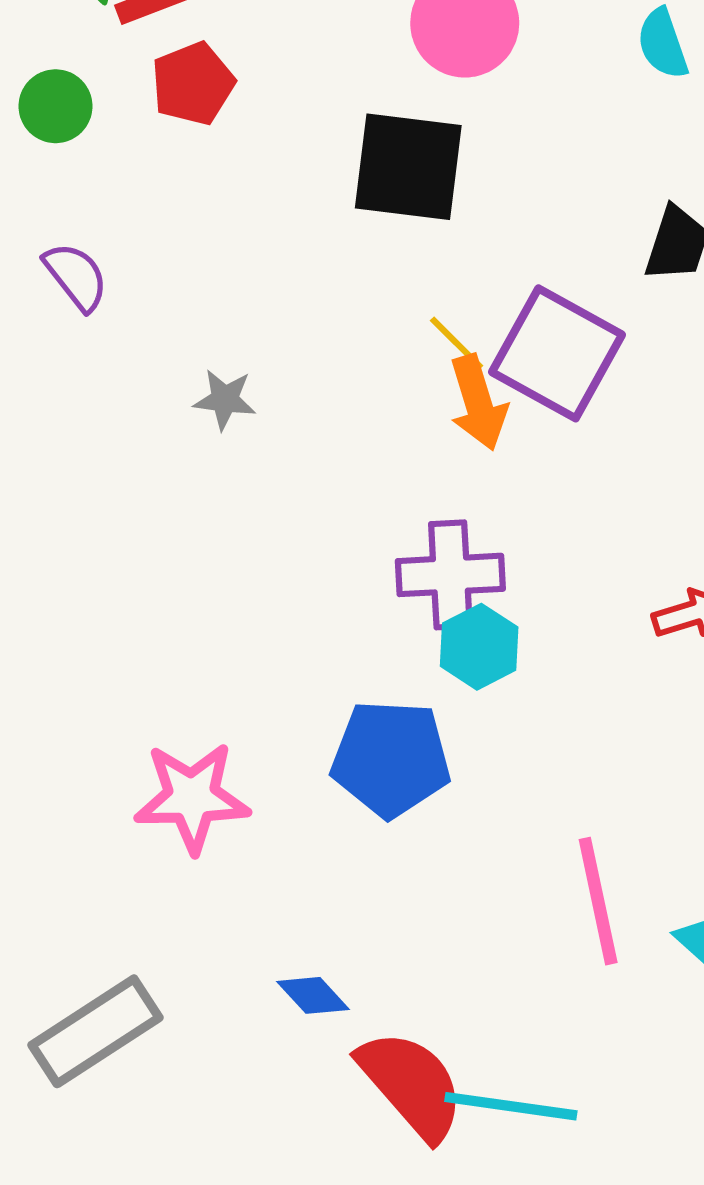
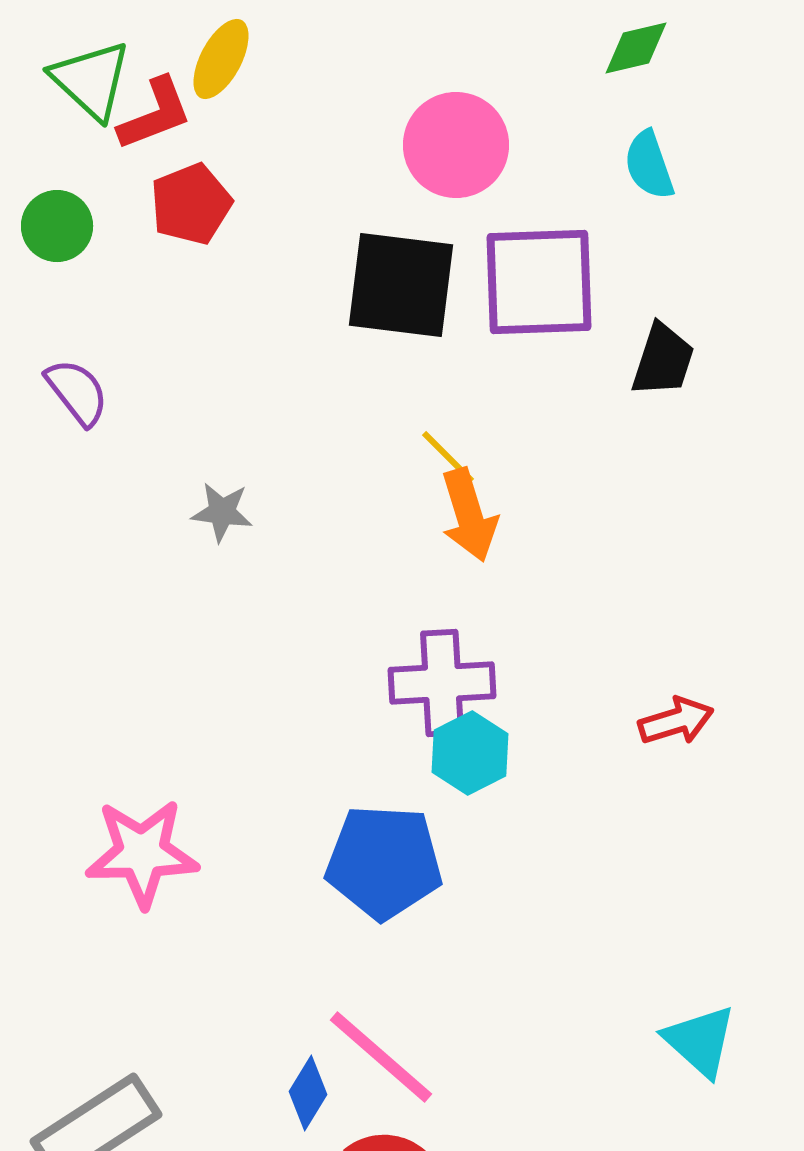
purple square: (557, 353) -> (539, 282), moved, turned -31
pink star: (192, 797) -> (142, 853), moved
pink line: (598, 901) -> (381, 1057), moved, turned -37
blue diamond: (313, 995) -> (308, 1093), turned 74

